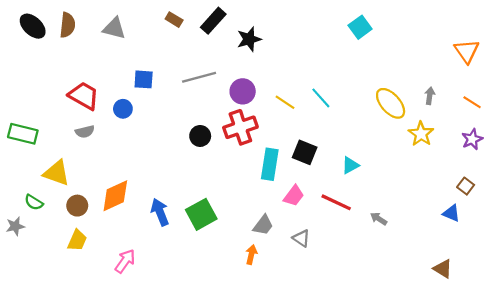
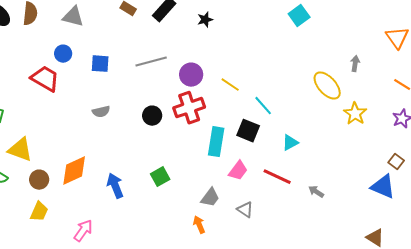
black star: (249, 39) -> (205, 20), moved, size x0.7
gray arrow: (430, 96) -> (355, 64), moved
cyan line: (321, 98) -> (263, 106), moved
blue circle: (123, 109) -> (63, 54), moved
gray semicircle: (85, 132) -> (101, 112), moved
blue triangle: (451, 213) -> (383, 187), size x1.5
green square: (201, 214) -> (160, 177), moved, size x0.7
orange arrow: (251, 255) -> (199, 225), turned -36

